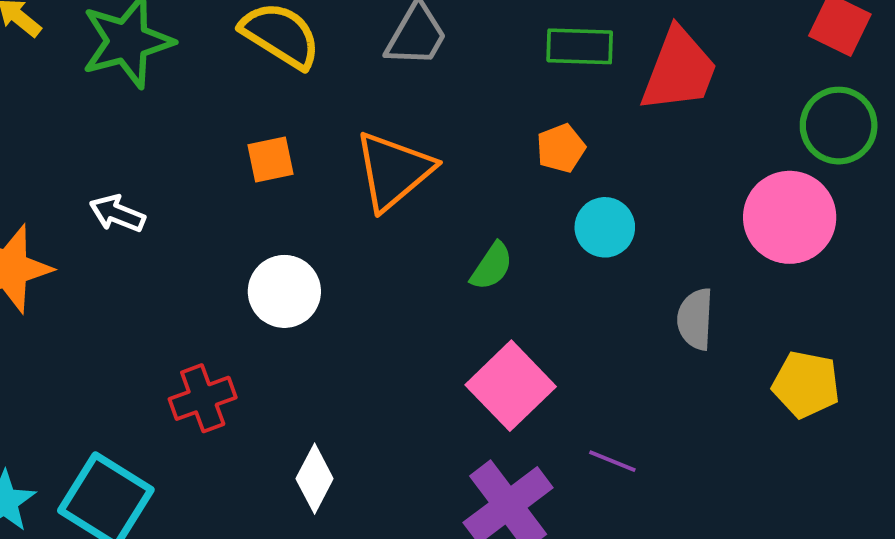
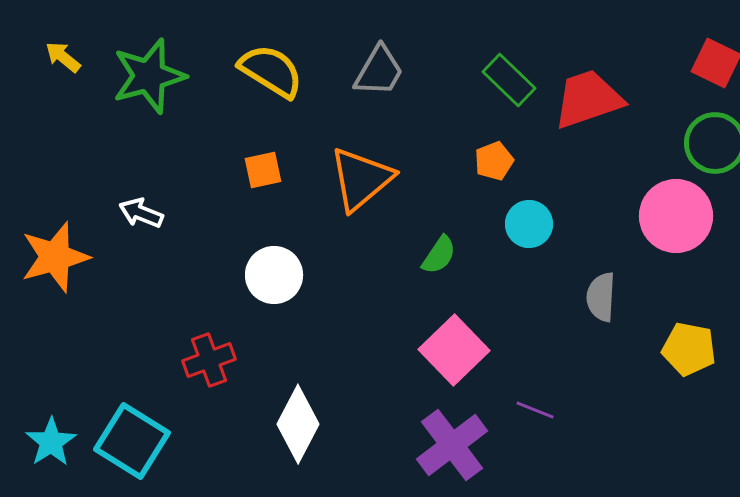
green rectangle: (580, 46) -> (509, 80), turned 42
red trapezoid: (679, 70) -> (588, 99), turned -130
white diamond: (315, 479) -> (298, 424), size x1.4

